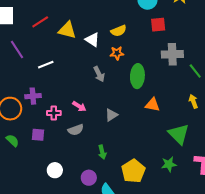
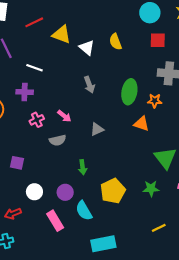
yellow semicircle: (119, 31) -> (115, 42), turned 84
orange star: (117, 53) -> (155, 101), moved
white line: (46, 65) -> (34, 68), turned 35
purple cross: (33, 96) -> (25, 92), moved
pink cross: (54, 113) -> (37, 120), turned -32
purple square: (38, 135) -> (17, 163), moved
white circle: (55, 170) -> (34, 192), moved

